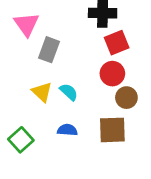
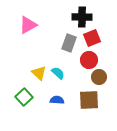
pink triangle: (26, 24) -> (28, 25), turned 36
gray rectangle: (49, 50) -> (69, 43), moved
green square: (21, 140) -> (24, 97), moved

